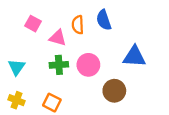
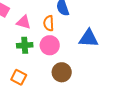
orange semicircle: (78, 25) -> (49, 23), moved
brown circle: (114, 91) -> (62, 72), moved

